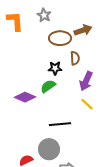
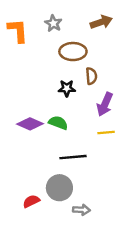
brown arrow: (83, 30) -> (101, 22), moved
green semicircle: (48, 86) -> (58, 123), moved, turned 56
yellow line: (87, 104) -> (106, 133), turned -48

